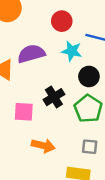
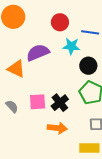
black cross: (54, 97) -> (60, 103), moved

